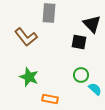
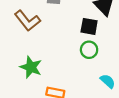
green circle: (81, 75) -> (89, 50), moved

